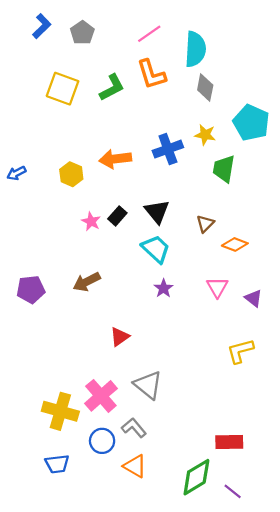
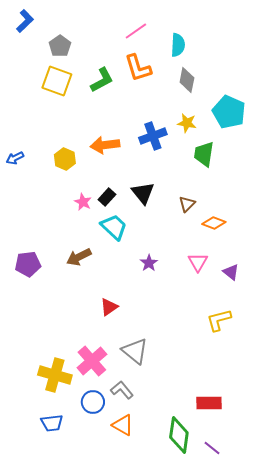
blue L-shape: (42, 26) -> (25, 21), moved
gray pentagon: (82, 33) -> (60, 46), moved
cyan semicircle: (195, 49) -> (178, 45), size x0.7
cyan trapezoid: (156, 249) -> (114, 227), moved
green diamond: (196, 477) -> (179, 435), turned -51

